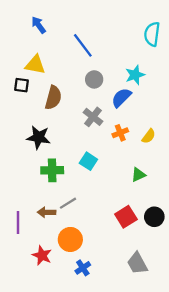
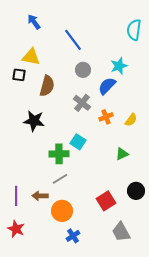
green cross: (52, 170) -> (59, 154), moved
brown arrow: (46, 212) -> (40, 196), moved
red square: (126, 217) -> (106, 201), moved
red star: (42, 255) -> (16, 229), moved

